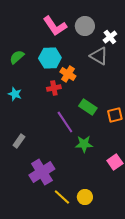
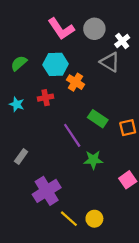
red cross: (54, 88) -> (46, 98), moved

